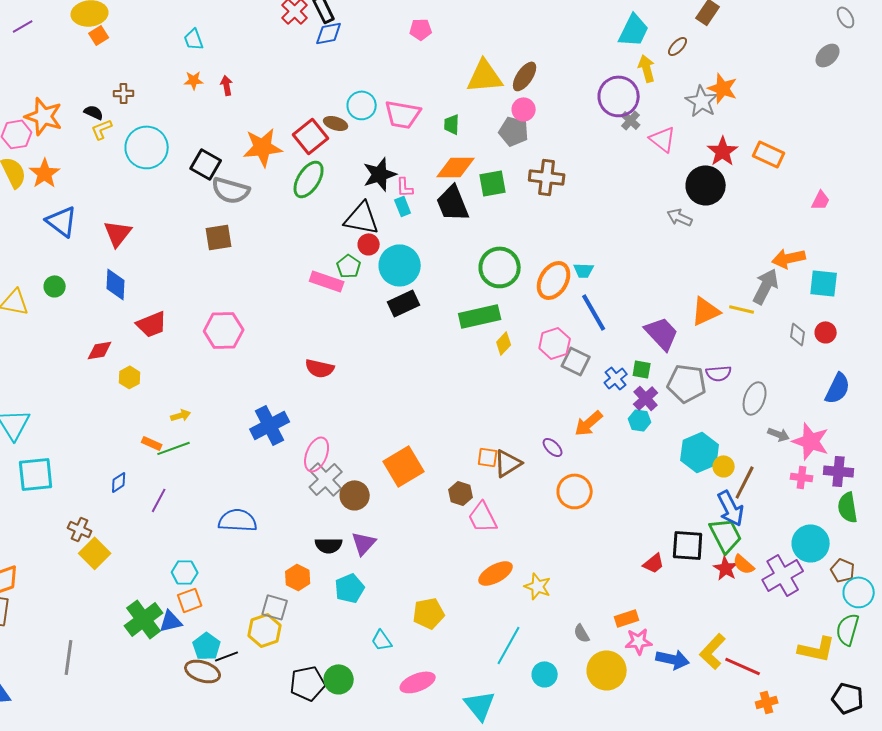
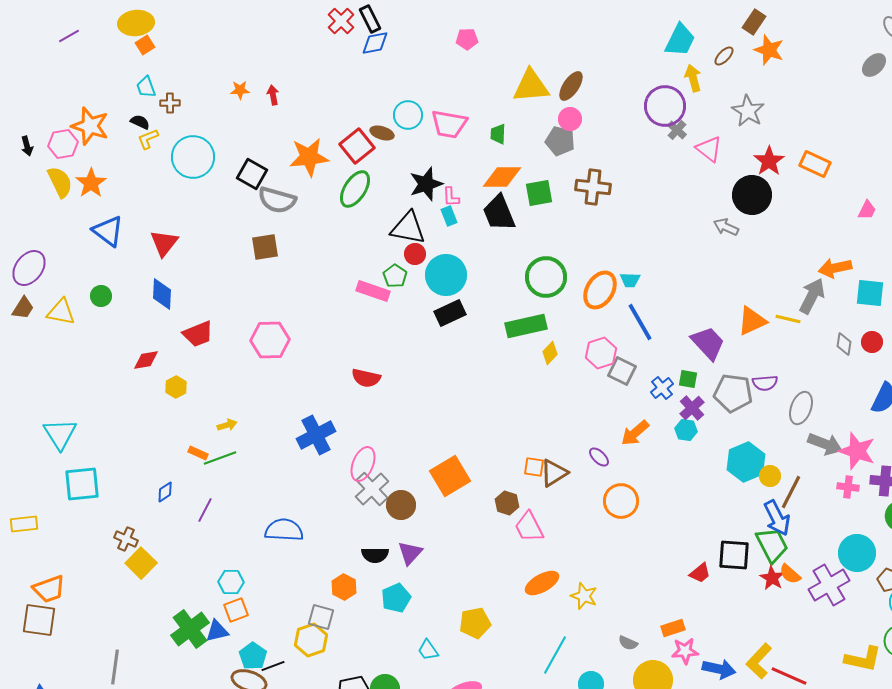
cyan trapezoid: (194, 39) -> (146, 87), moved
orange star: (723, 88) -> (769, 50), moved
gray arrow: (779, 434) -> (825, 444), size x1.6
gray semicircle: (582, 633) -> (628, 643), turned -36

